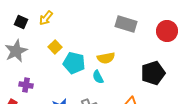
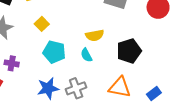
cyan pentagon: (74, 63) -> (54, 52), moved
black pentagon: (153, 73) -> (129, 51), moved

